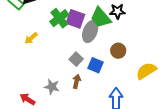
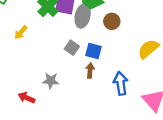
brown circle: (118, 51) -> (112, 21), moved
brown arrow: (77, 81) -> (90, 71), moved

